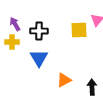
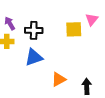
blue triangle: (39, 58) -> (34, 57), turned 42

